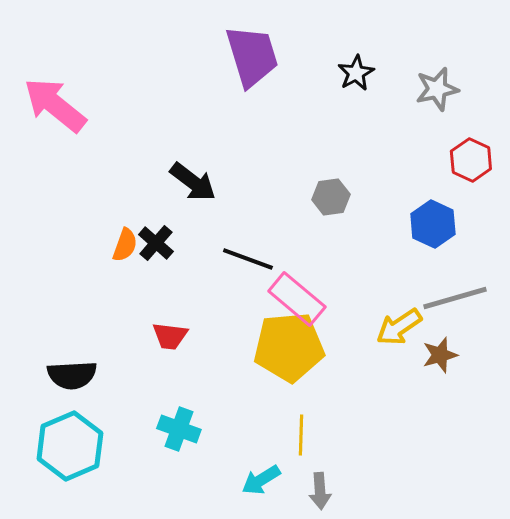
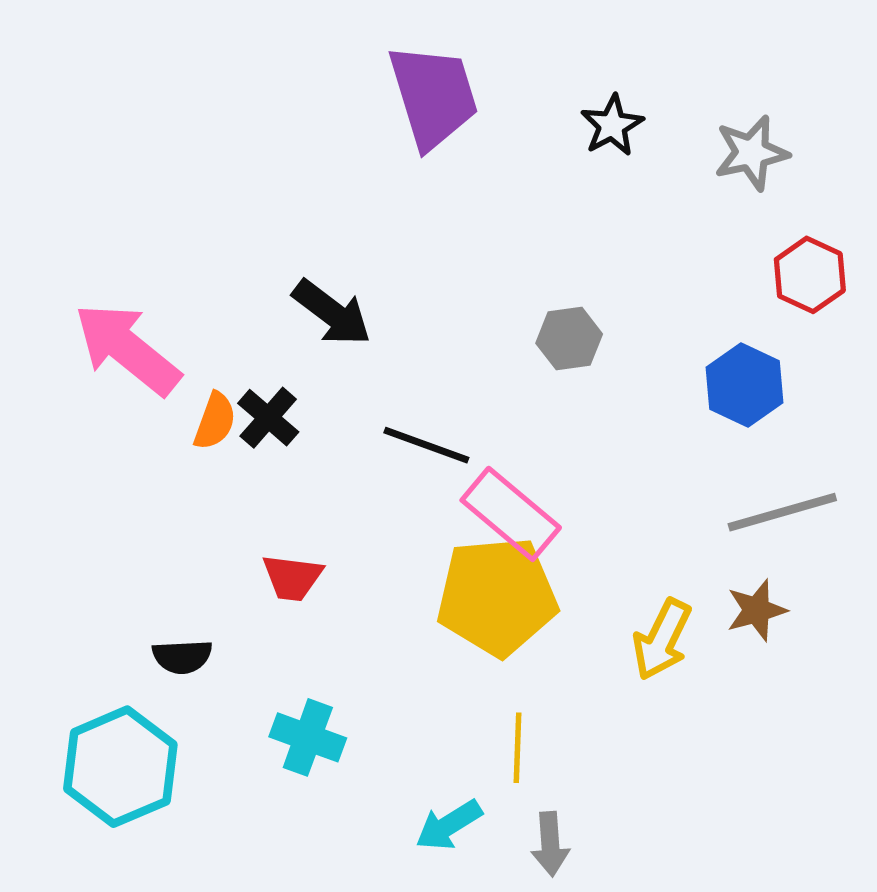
pink arrow: (55, 105) -> (127, 349), moved
yellow arrow: (399, 327) -> (662, 639), moved, turned -30
black semicircle: (72, 375) -> (182, 657), moved, size x0.7

